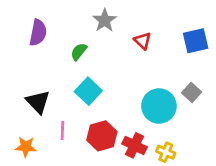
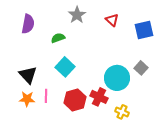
red triangle: (143, 41) -> (112, 20), moved
green semicircle: (79, 52) -> (58, 38), turned 32
red cross: (135, 145) -> (99, 97), moved
orange star: (26, 147) -> (27, 99), moved

